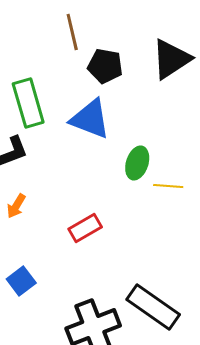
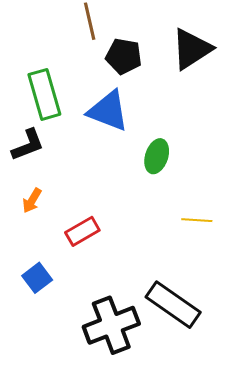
yellow line: (168, 186) -> (197, 220), moved
red rectangle: (85, 228) -> (82, 231), moved

